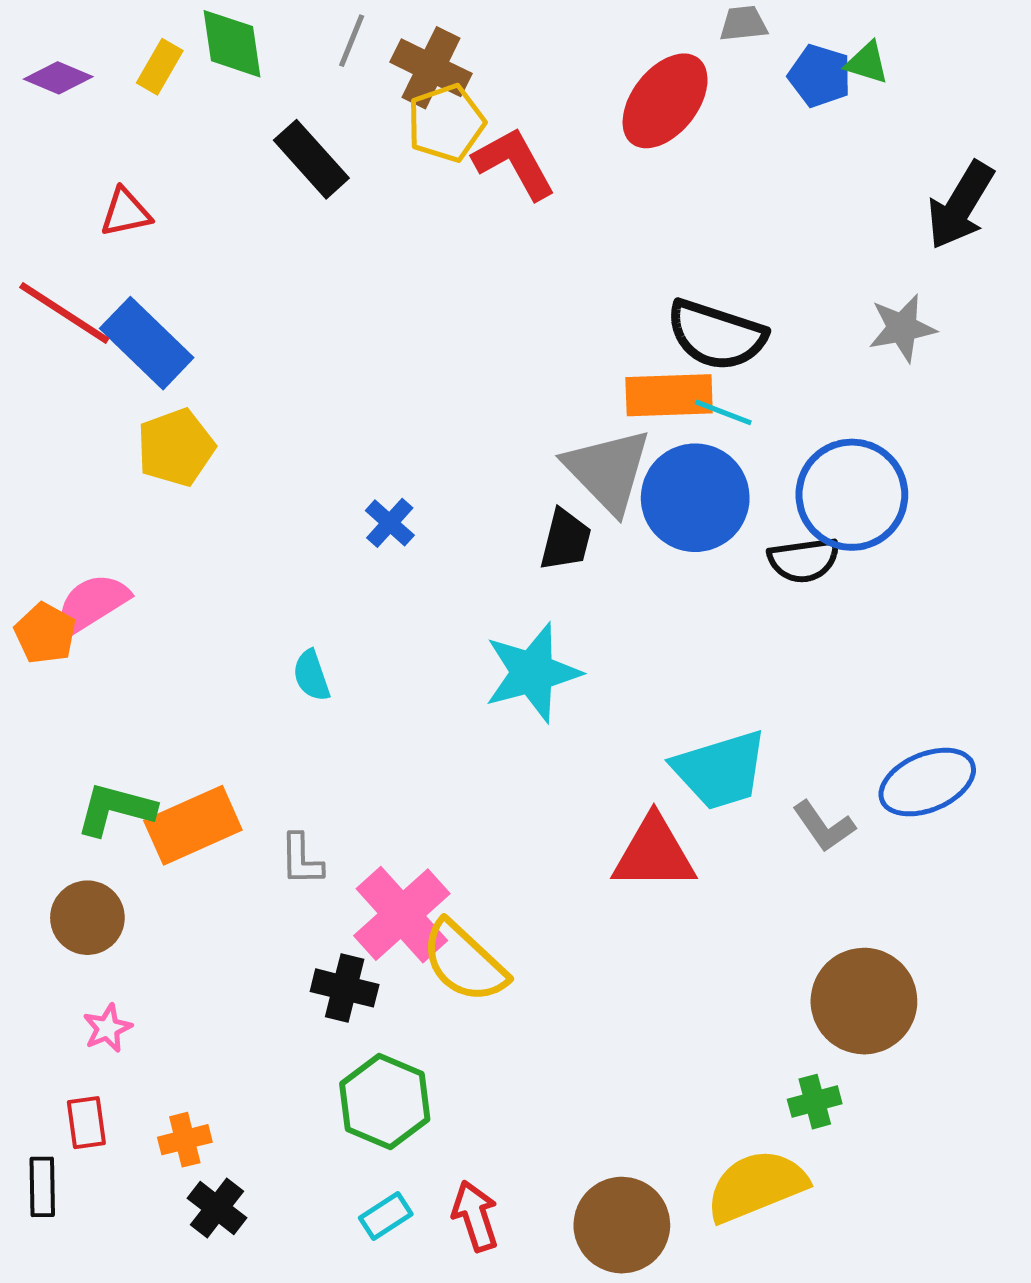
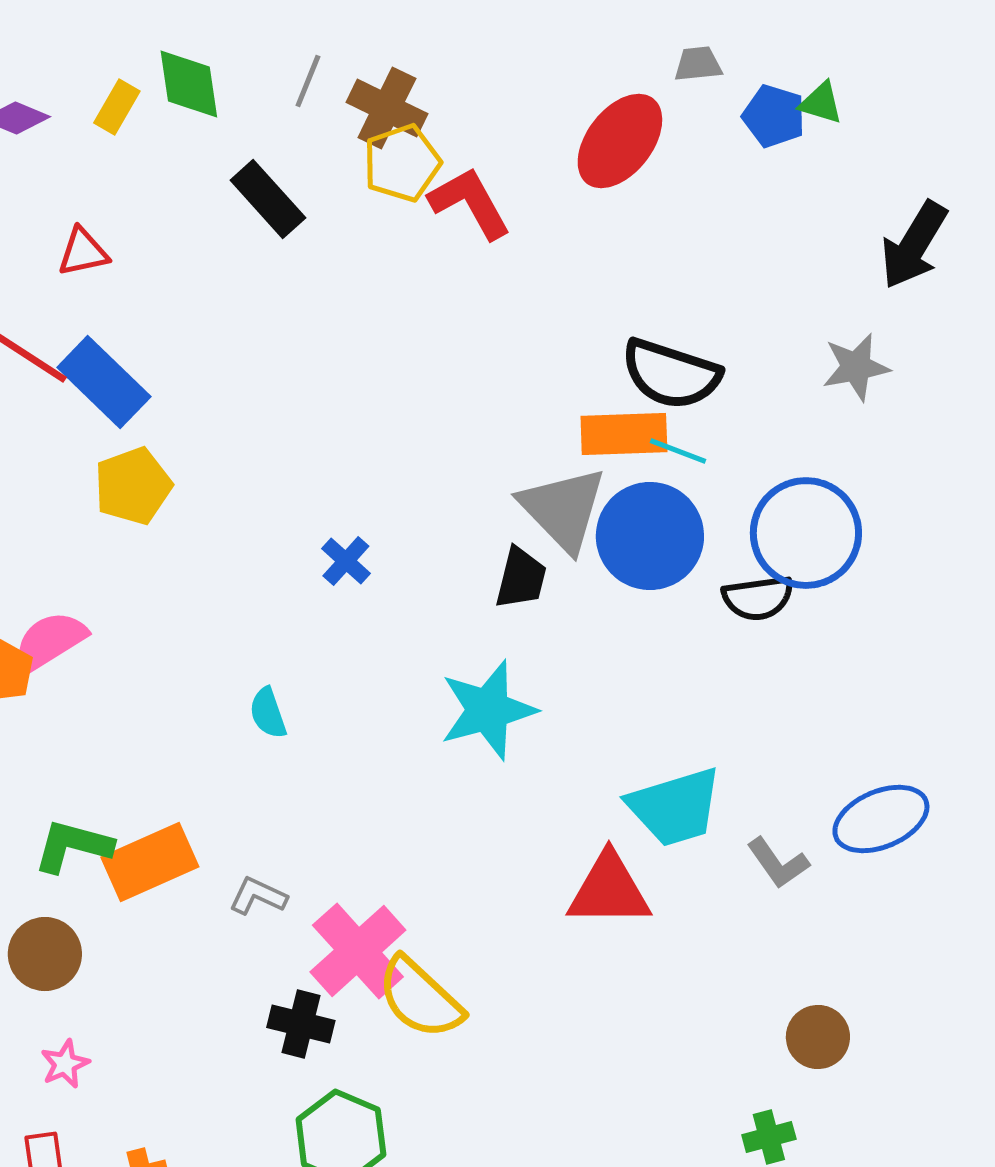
gray L-shape: (301, 859) -> (258, 896), turned 116
brown circle: (864, 1001) -> (818, 1037), size x0.6

